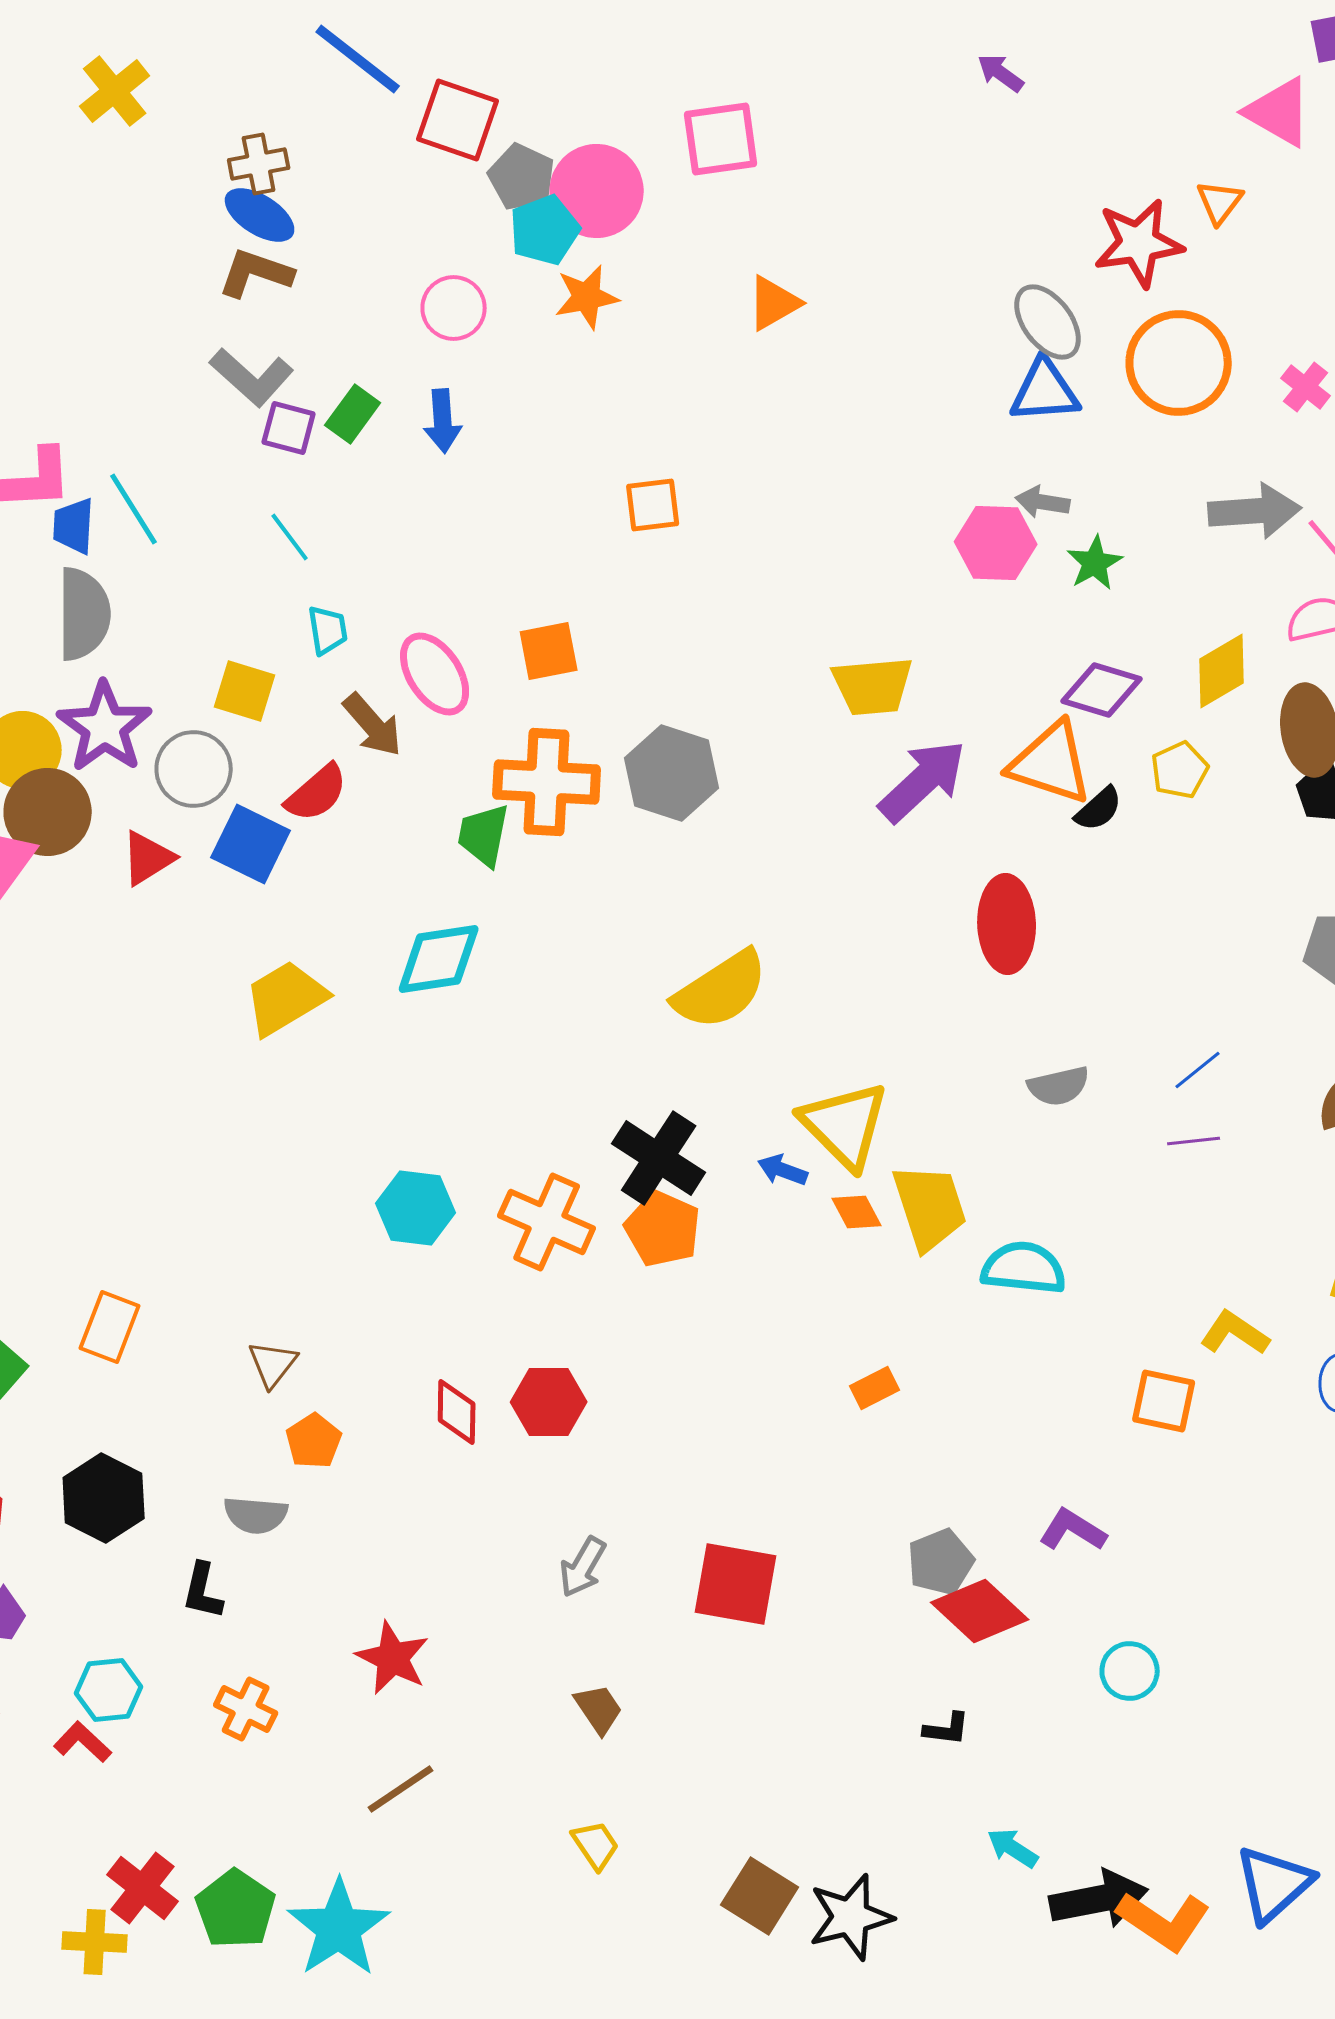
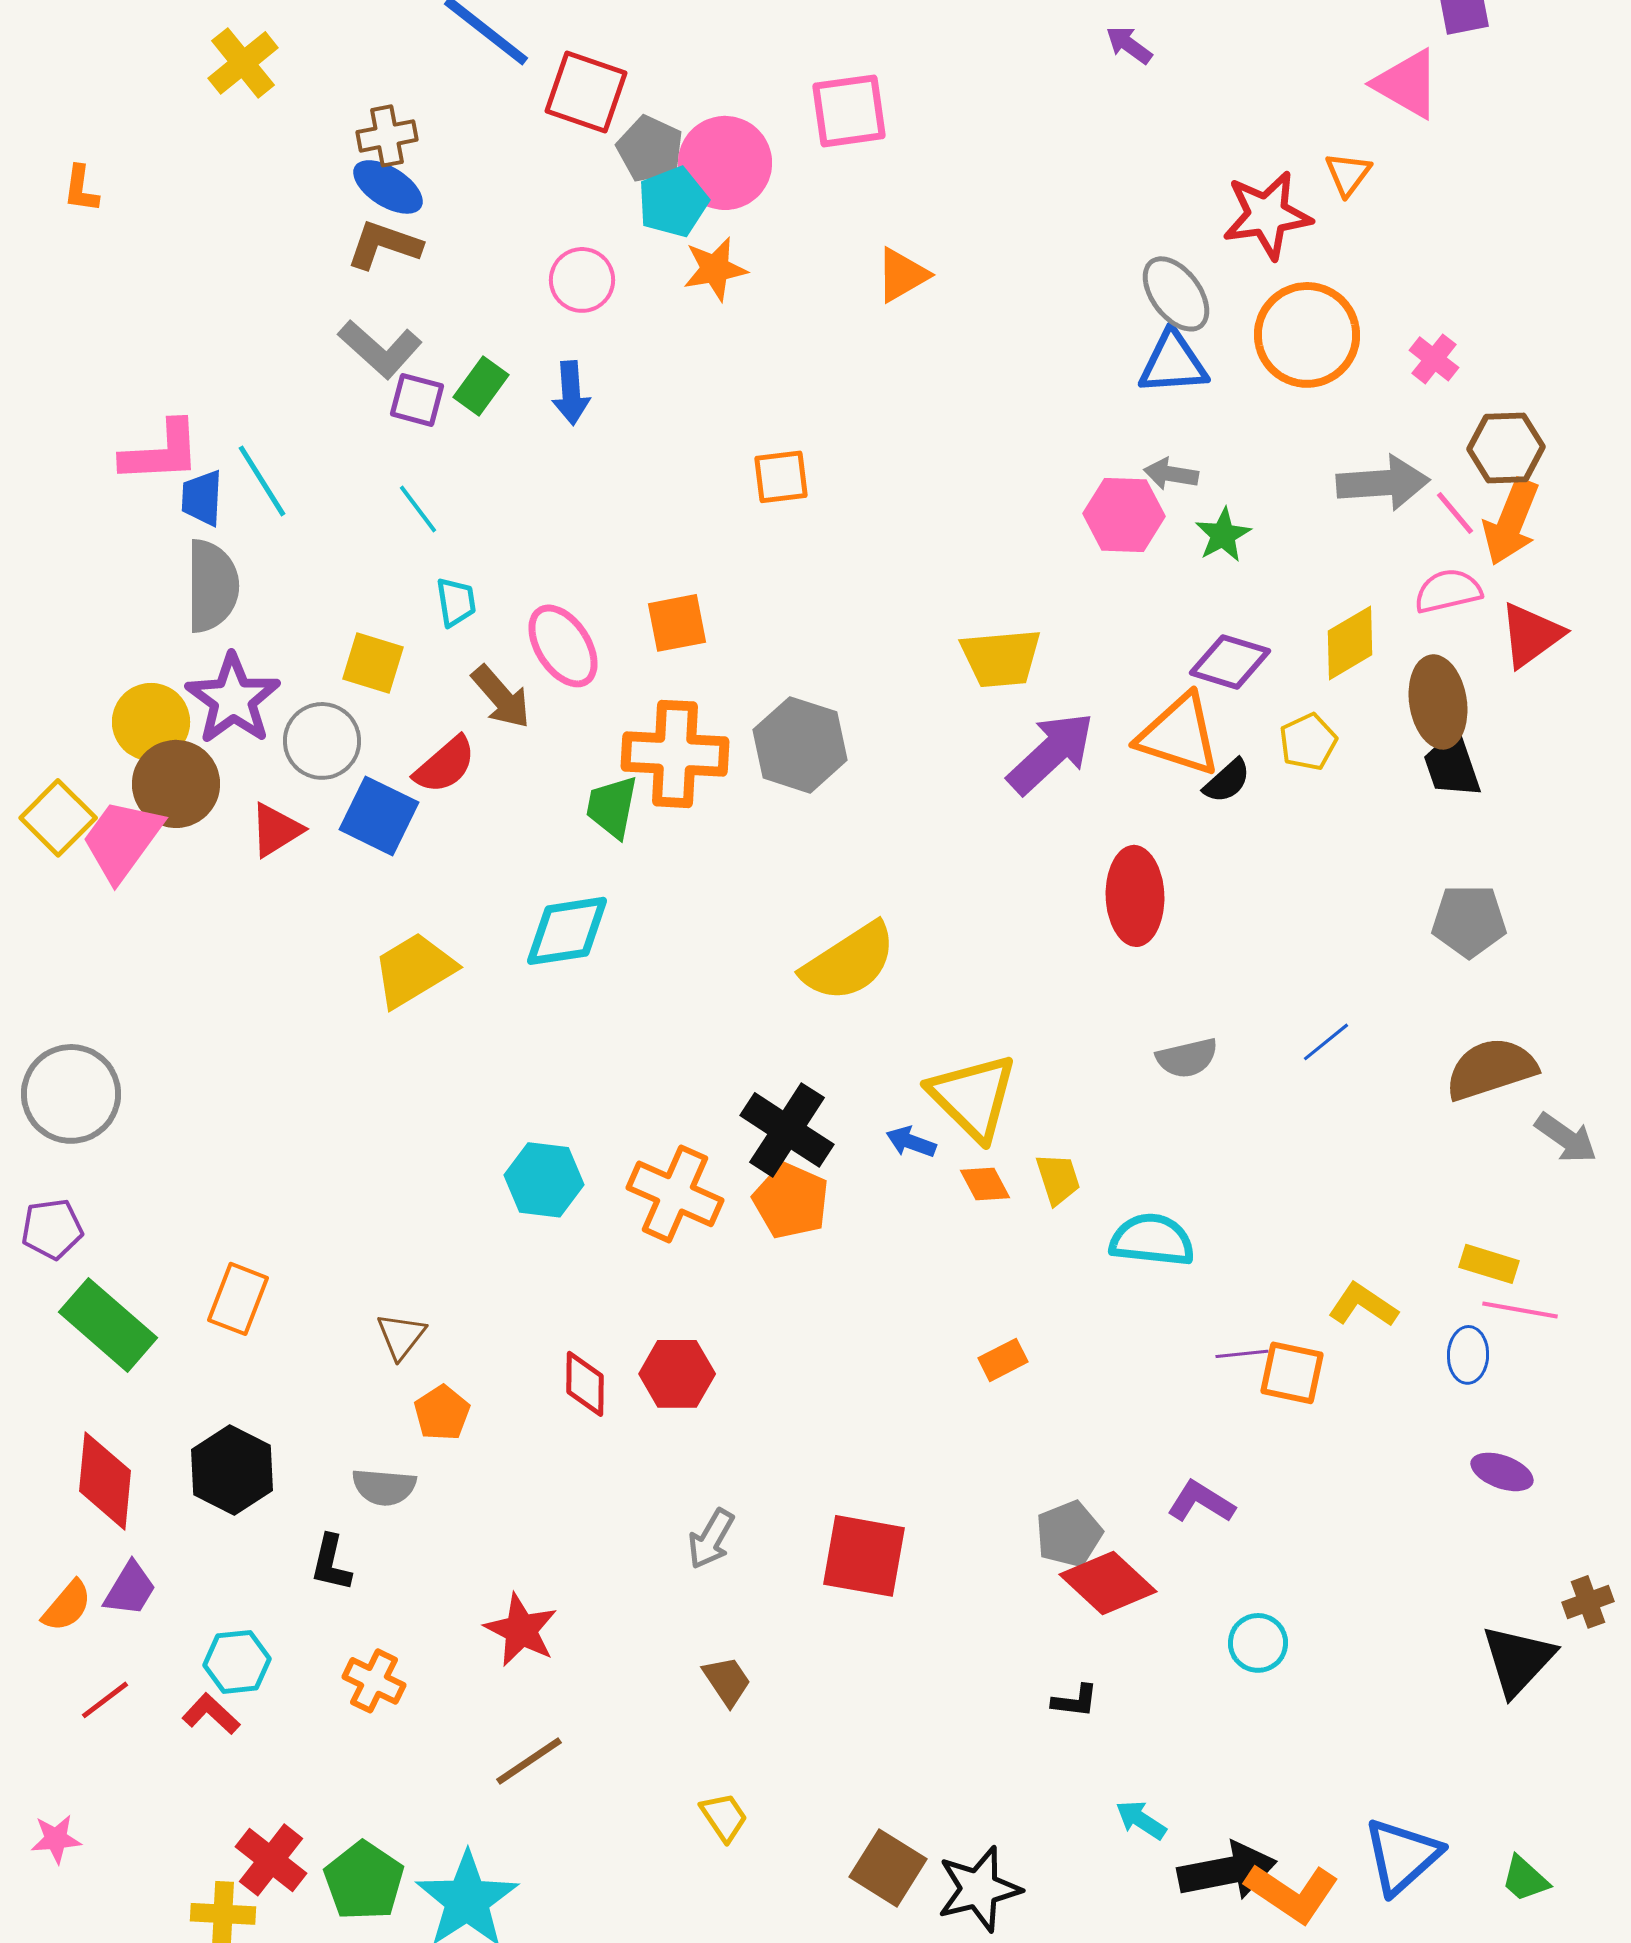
purple line: (1194, 1141) -> (1242, 1354), moved
yellow trapezoid: (930, 1207) -> (1058, 1179), size x0.6

